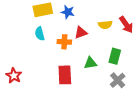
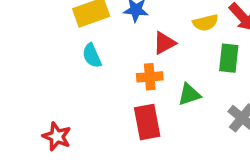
orange cross: (64, 42) -> (150, 77), moved
green rectangle: (115, 56) -> (229, 58), moved

